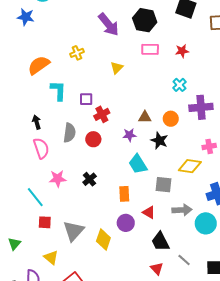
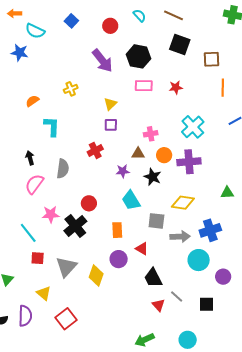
orange semicircle: (39, 65) -> (32, 101), size x0.6
cyan cross: (179, 85) -> (193, 127), moved, size x1.6
purple square: (86, 99) -> (111, 125), moved
purple cross: (201, 107) -> (189, 162), moved
red circle: (93, 139) -> (89, 203), moved
pink cross: (209, 146) -> (151, 134), moved
pink semicircle: (41, 148) -> (34, 184), turned -125
black cross: (90, 179) -> (75, 226), moved, size x1.6
gray arrow: (182, 210) -> (180, 237), moved
red triangle: (157, 268) -> (158, 305), moved

